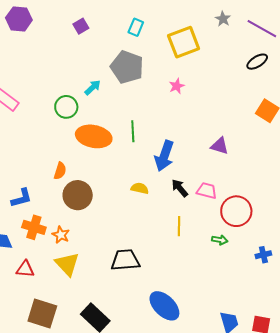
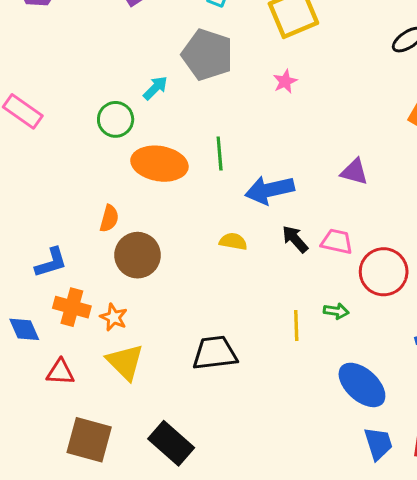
blue arrow: (164, 156) -> (270, 190), turned 60
yellow line: (179, 226) -> (296, 326), moved
green arrow: (220, 240) -> (336, 311), moved
blue ellipse: (164, 306) -> (362, 385), moved

